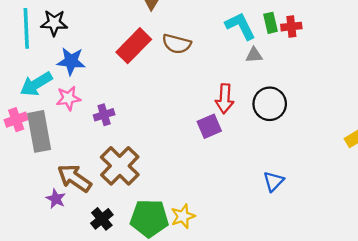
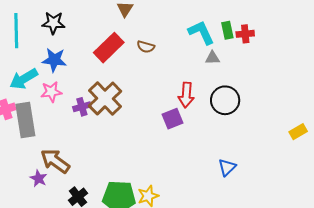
black star: (54, 23) -> (53, 23), moved
brown semicircle: (177, 44) -> (146, 47), size x0.7
brown cross: (120, 166) -> (105, 98), moved

